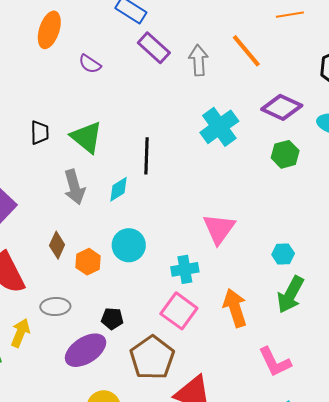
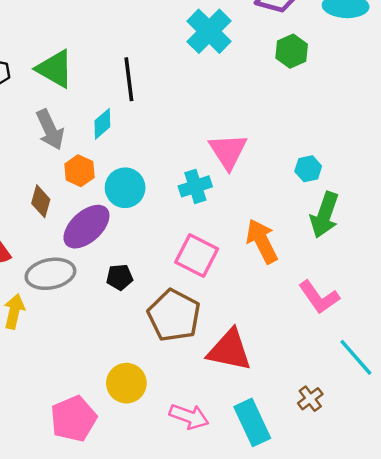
orange hexagon: (88, 262) -> (79, 171), moved
cyan cross: (185, 269) -> (195, 186), moved
gray ellipse: (55, 307) -> (50, 274), size x1.4
purple ellipse: (86, 350) -> (86, 227), moved

